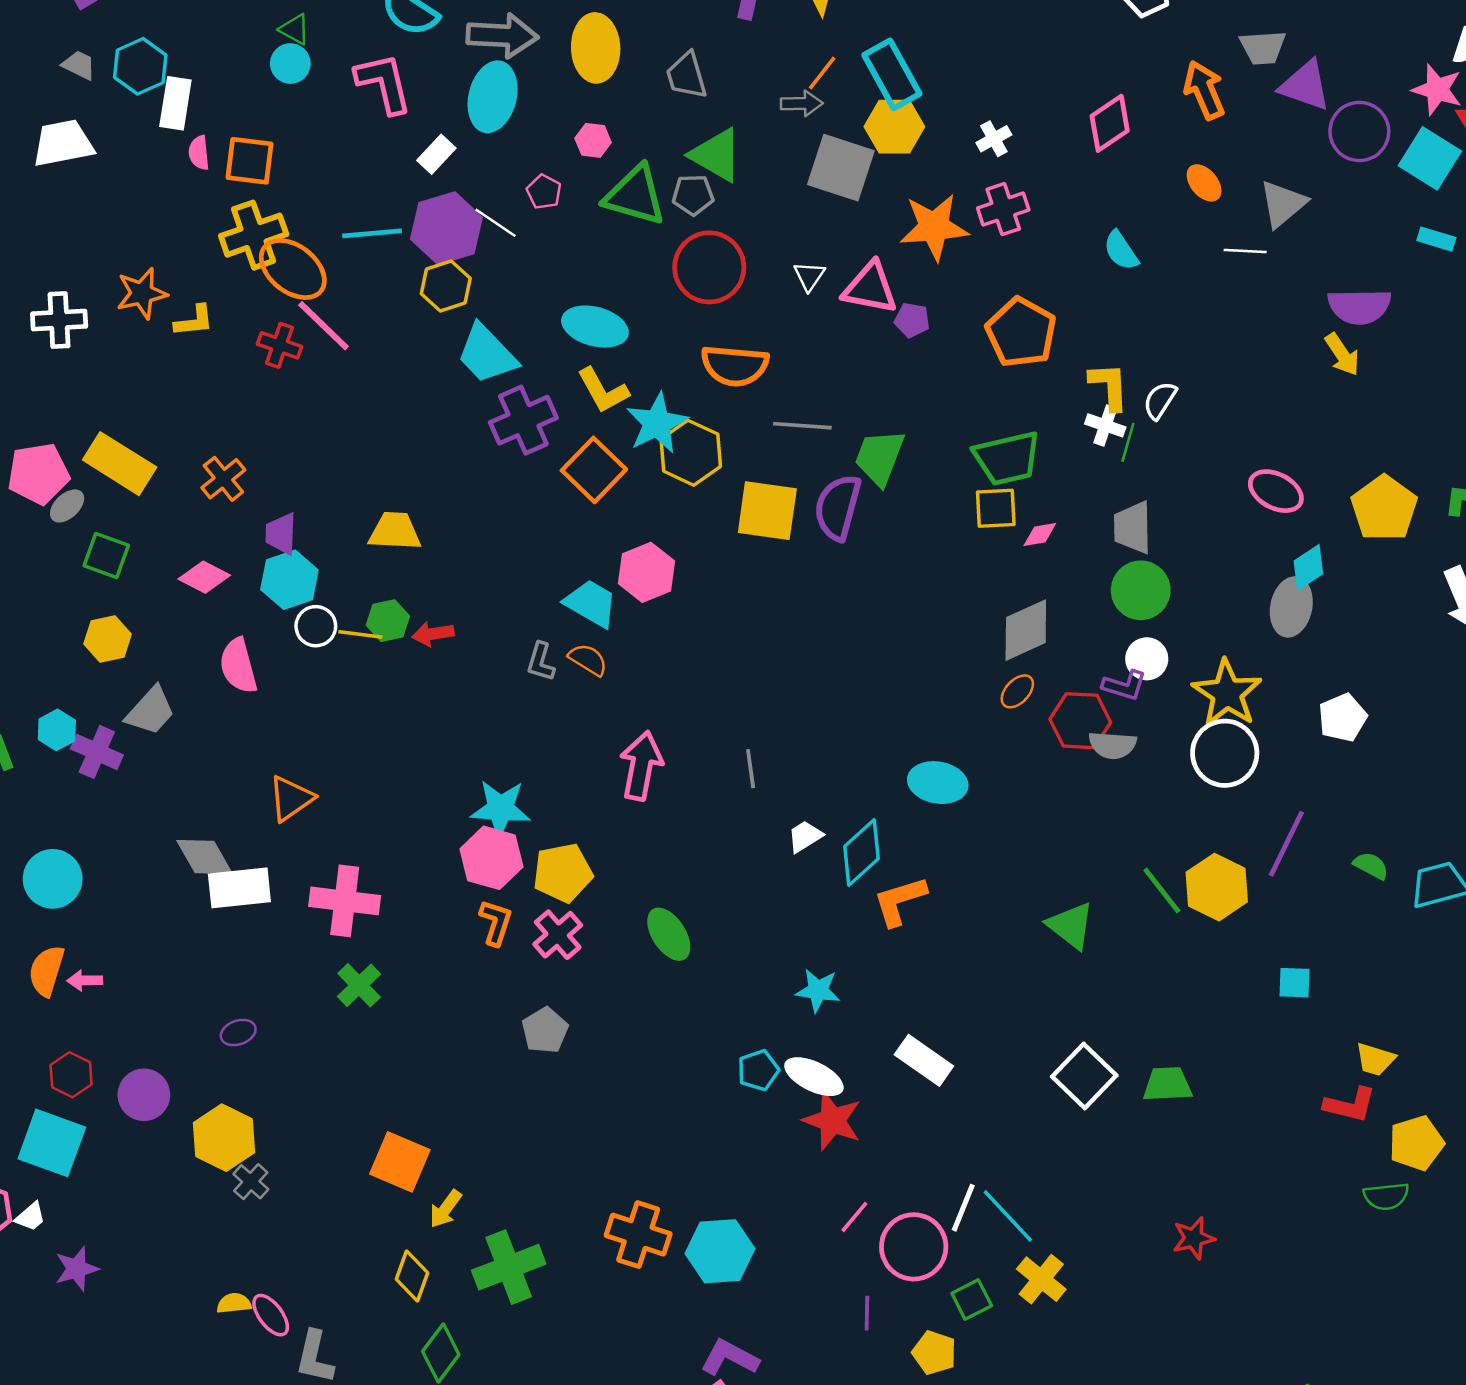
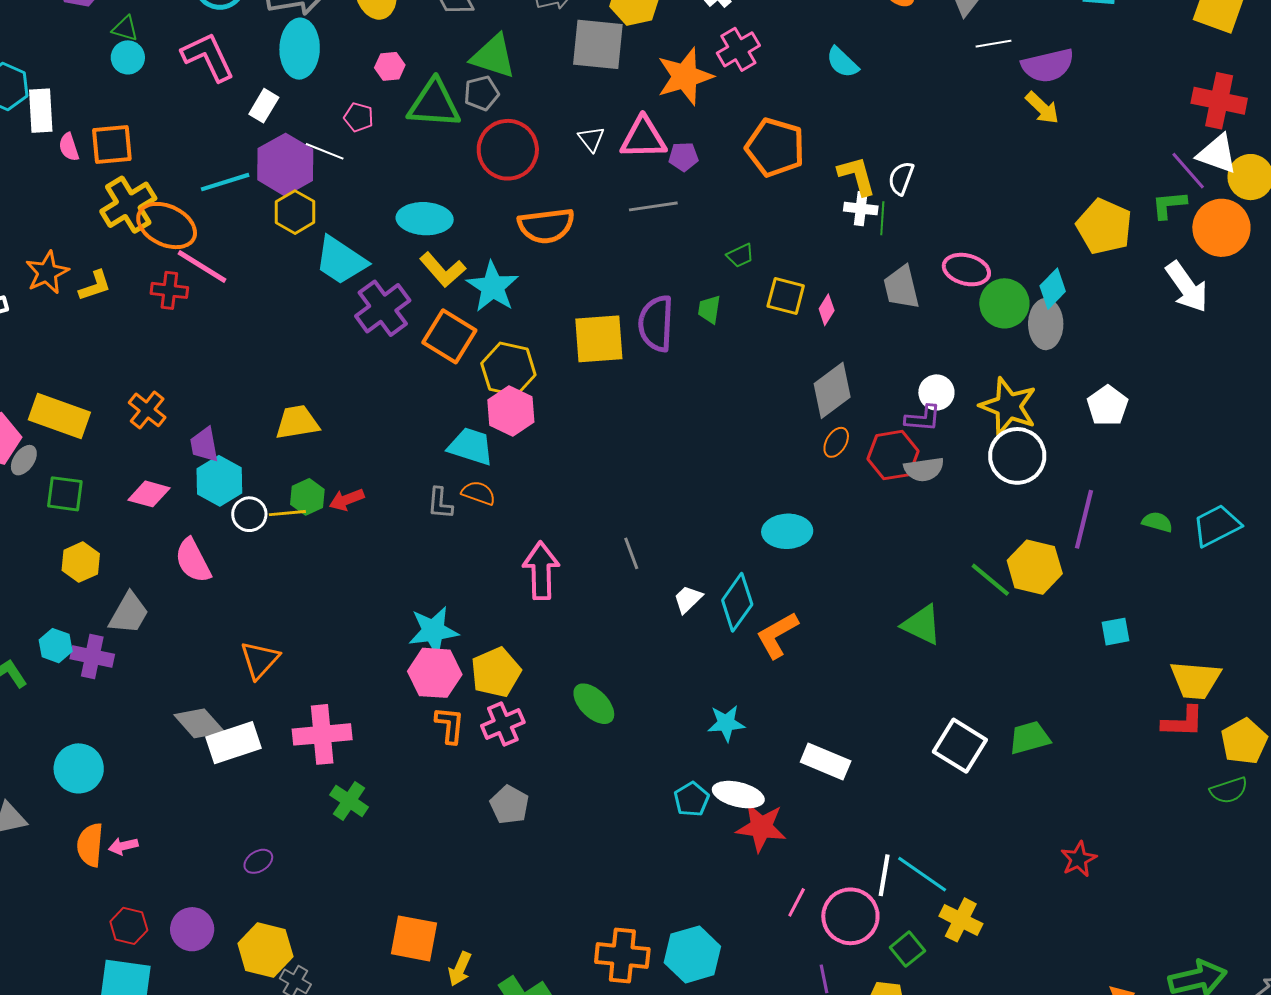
white line: (1245, 251) -> (993, 44), moved
gray line: (802, 426) -> (653, 206), moved
yellow hexagon: (691, 453) -> (508, 369), moved
green trapezoid: (879, 457) -> (709, 309), moved, size x0.6
green trapezoid: (1007, 458) -> (740, 256), moved, size x0.5
pink ellipse: (1276, 491) -> (966, 270), moved
yellow square: (996, 508) -> (786, 296), turned 30
pink diamond: (1040, 535) -> (827, 310), turned -36
green circle: (1141, 590) -> (1004, 303), moved
pink cross: (558, 935) -> (503, 724), turned 30
yellow trapezoid: (1375, 1059) -> (1195, 680), size x1.5

